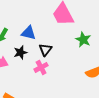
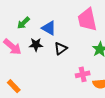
pink cross: (41, 67) -> (83, 74), moved

